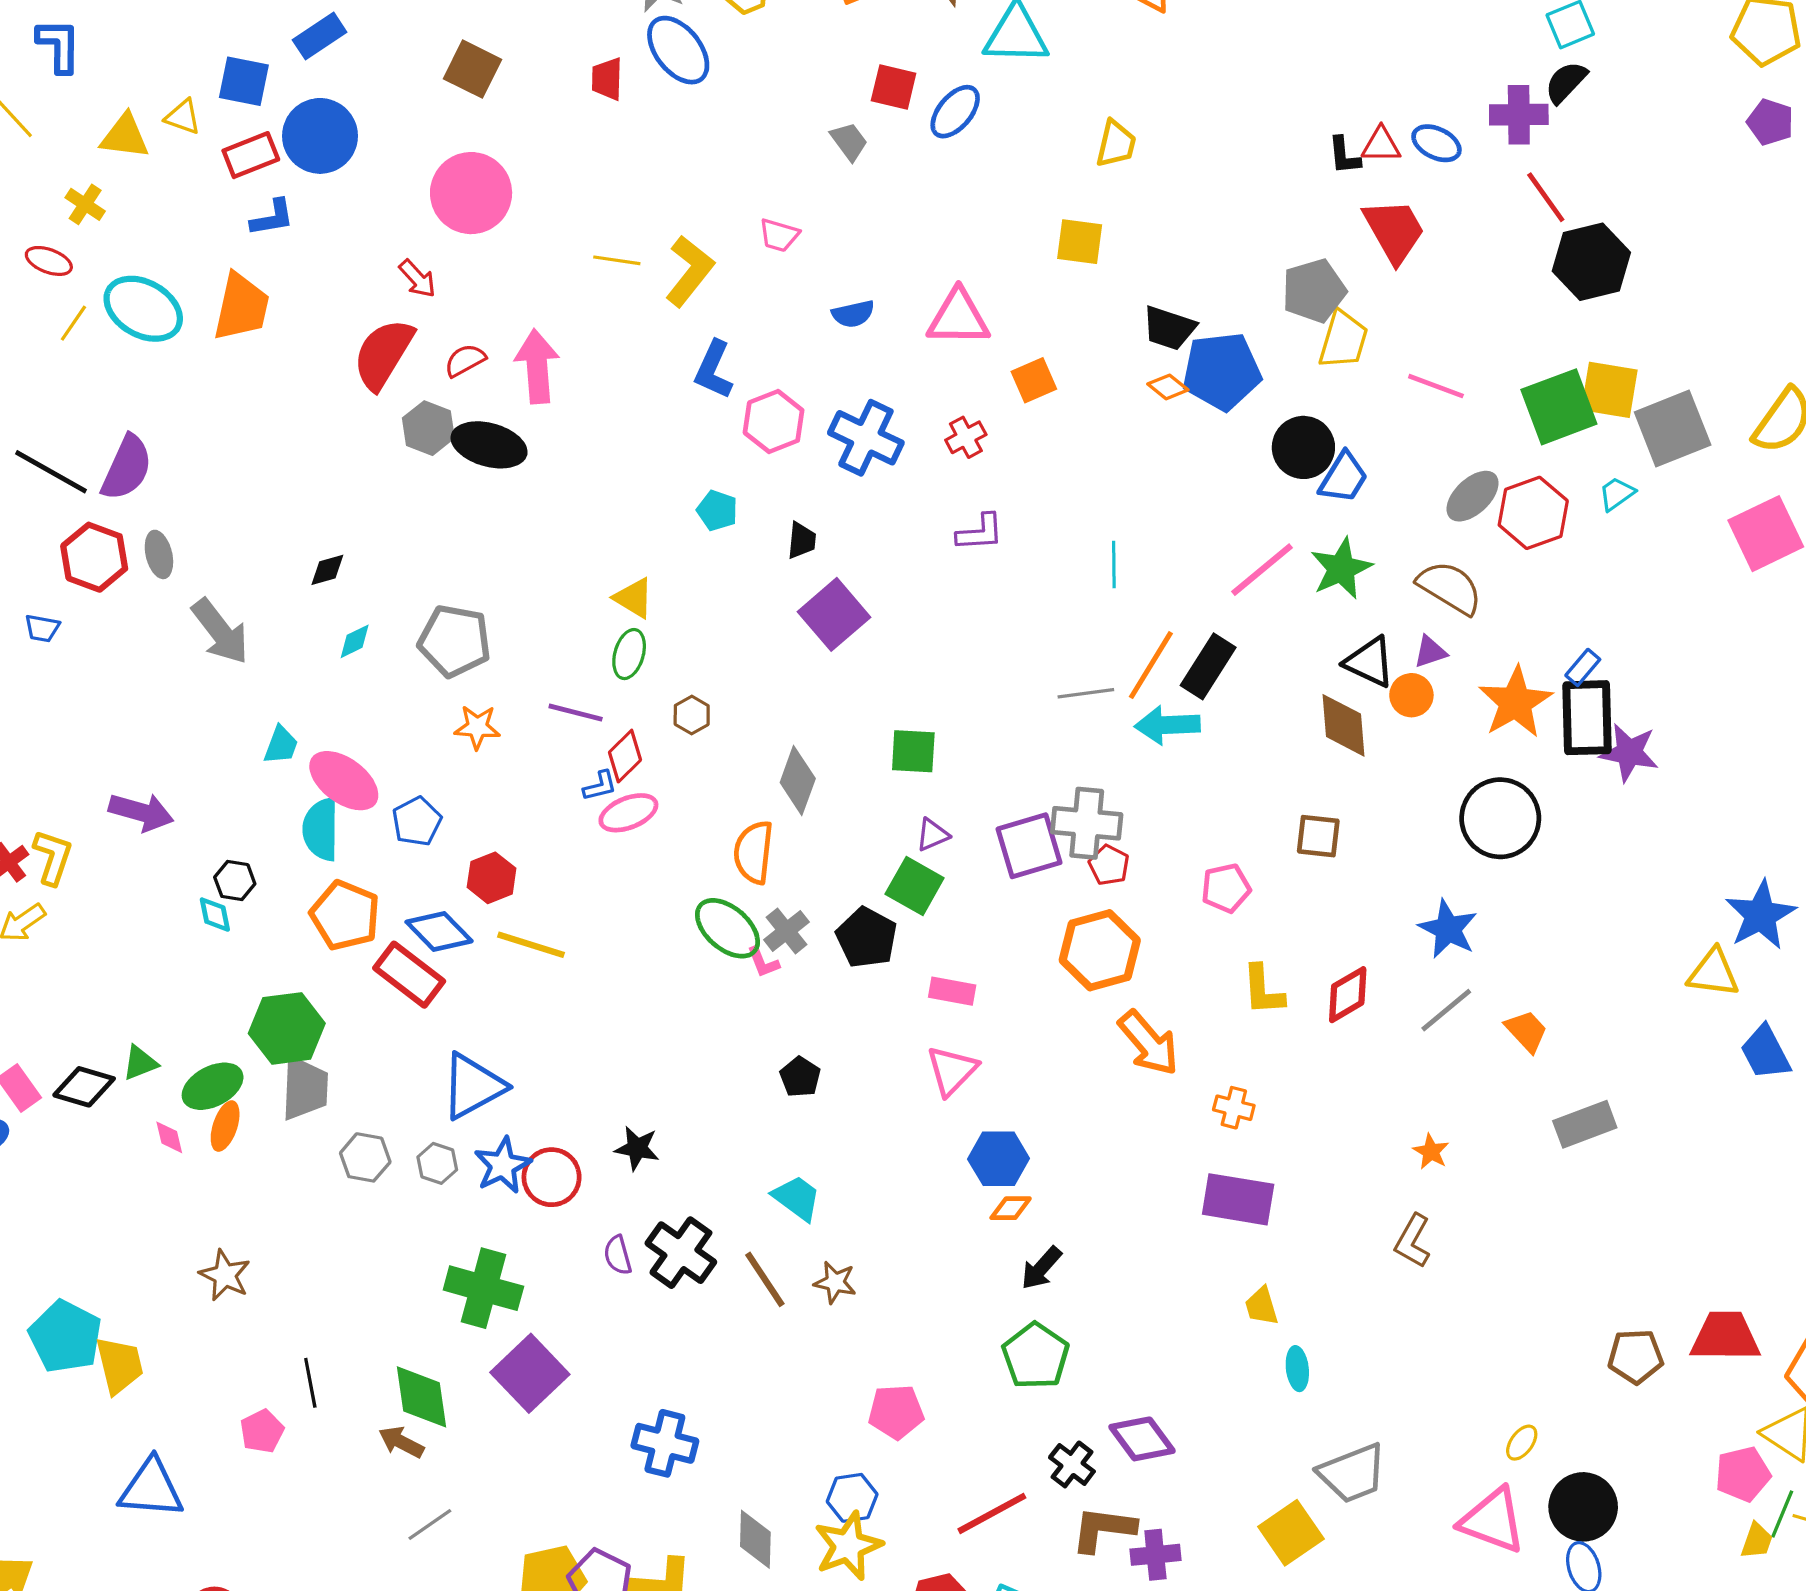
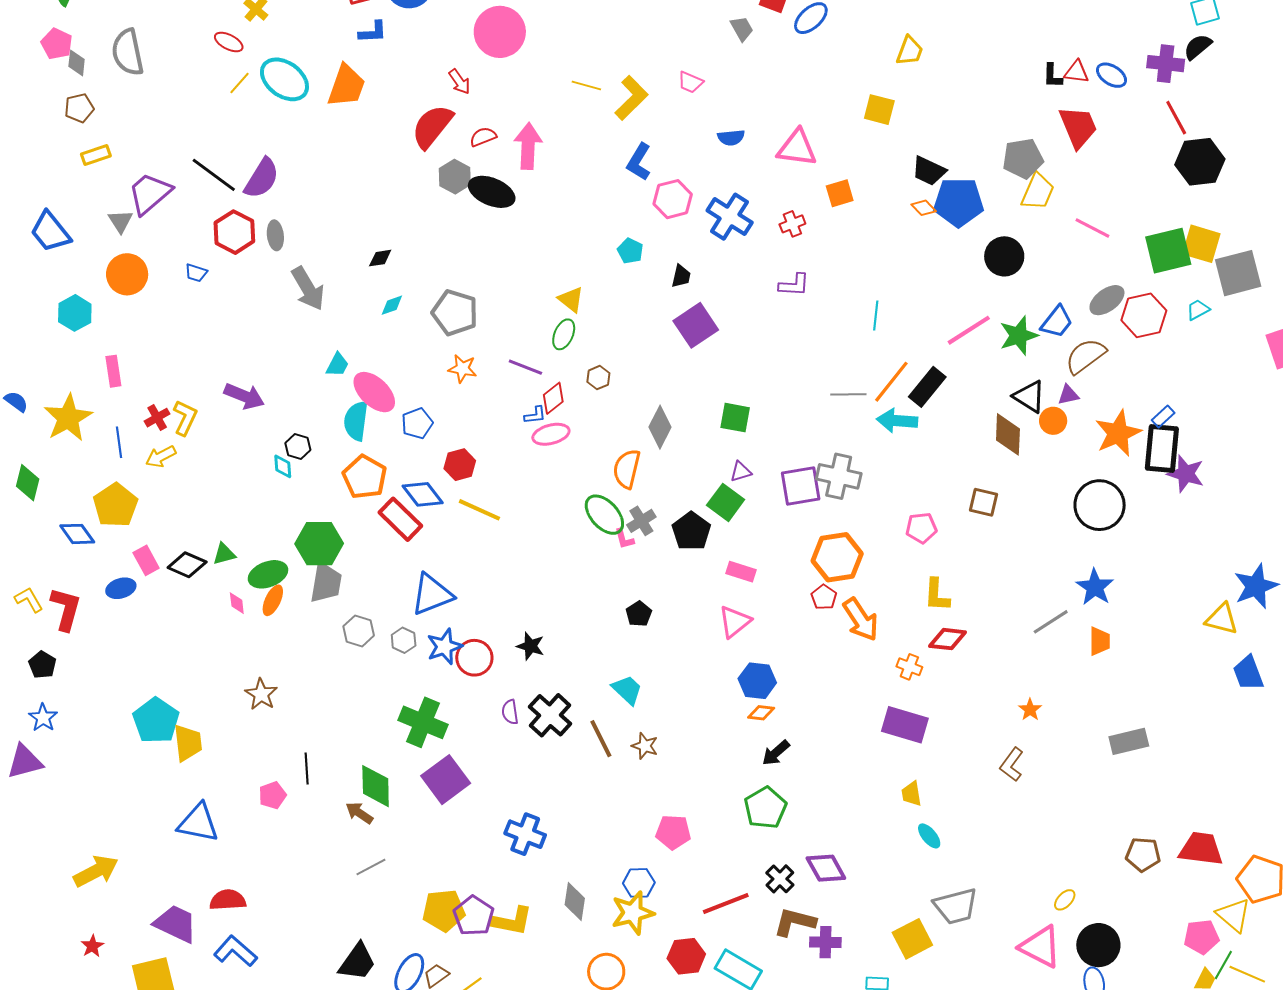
blue trapezoid: (1343, 478) -> (1057, 322), moved
brown semicircle: (1450, 588) -> (1086, 356), turned -75
red pentagon: (1109, 865) -> (824, 597), moved
blue star: (1448, 929) -> (1095, 587), moved
red diamond: (1348, 995) -> (948, 639), moved, turned 30
orange trapezoid: (1526, 1031) -> (1100, 641), turned 36
gray rectangle: (1585, 1124) -> (1129, 741), moved
cyan ellipse: (1297, 1369) -> (929, 836), turned -40

